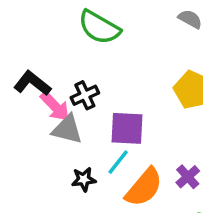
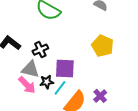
pink arrow: (55, 106) -> (27, 85), moved
black star: (84, 179) -> (47, 82), moved

